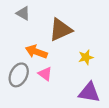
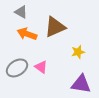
orange arrow: (36, 52) -> (27, 34), moved
gray ellipse: (19, 75) -> (17, 68), turned 30

